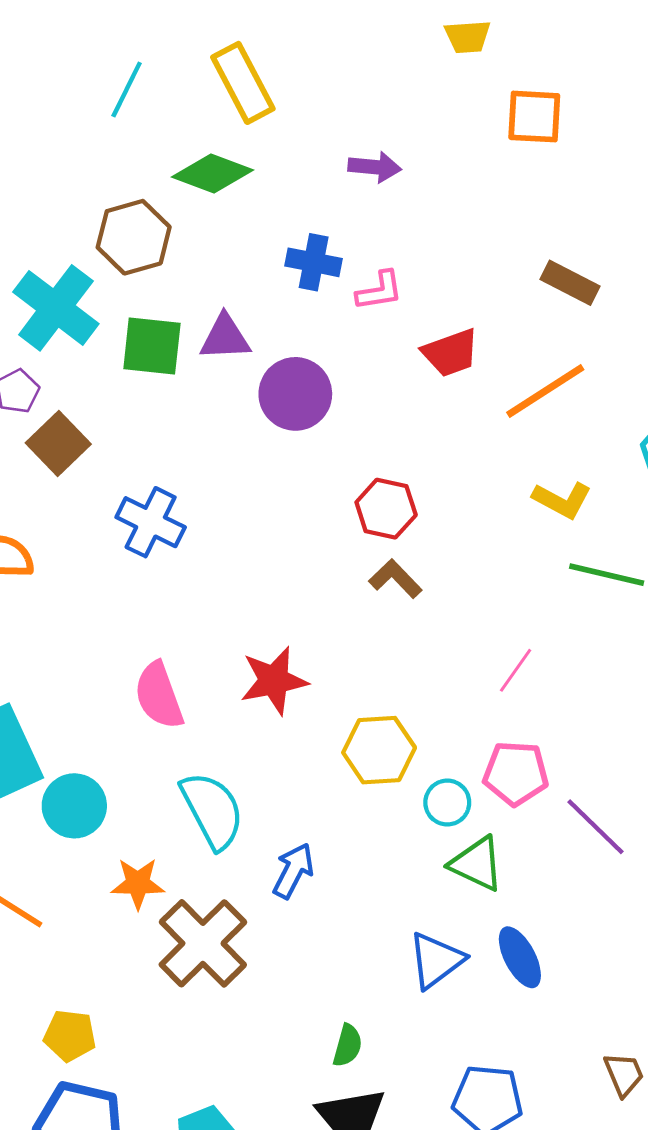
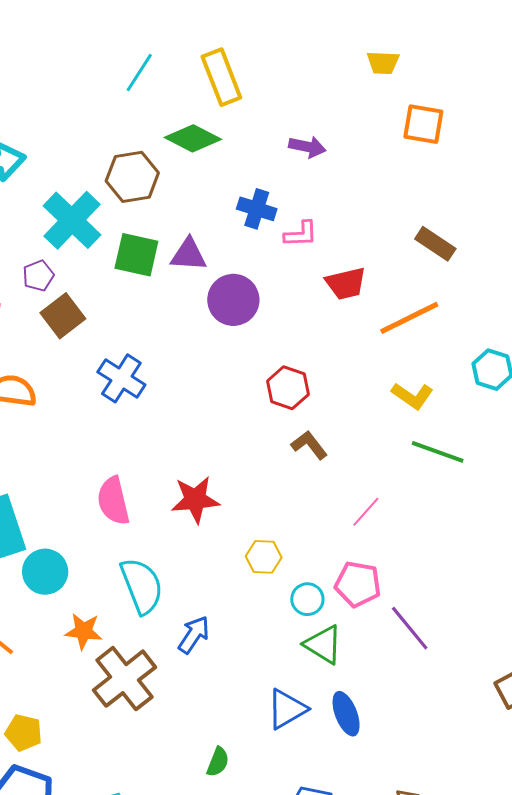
brown L-shape: (395, 579) -> (309, 445), moved
yellow hexagon: (379, 750) -> (264, 557), size x0.7

